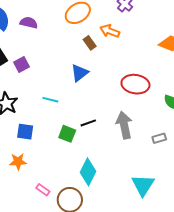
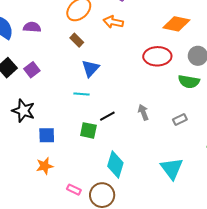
brown rectangle: (90, 43) -> (77, 40), moved
red ellipse: (135, 84) -> (157, 56), moved
cyan line: (50, 100) -> (81, 94), moved
gray arrow: (124, 125) -> (143, 112), size x0.6

